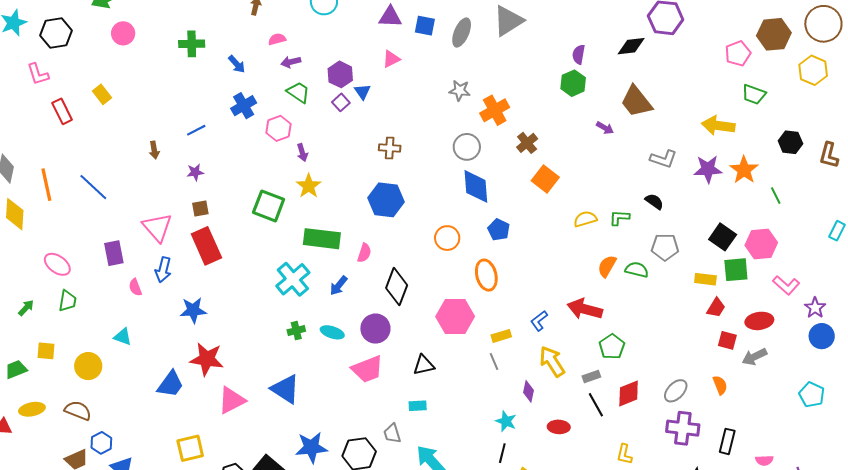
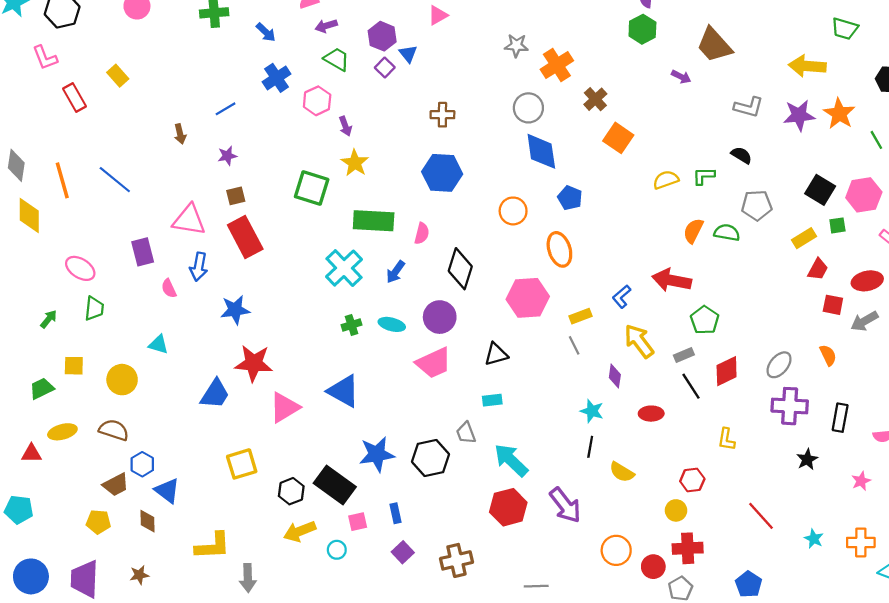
pink triangle: (157, 227) -> (189, 220), turned -36
green square: (736, 270) -> (837, 225), size x0.6
yellow rectangle: (705, 279) -> (804, 238), turned -35

